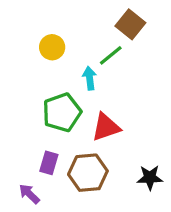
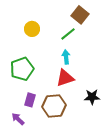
cyan arrow: (90, 78) -> (66, 57), moved
green pentagon: (62, 112) -> (22, 69), moved
black star: (150, 178) -> (92, 97), moved

